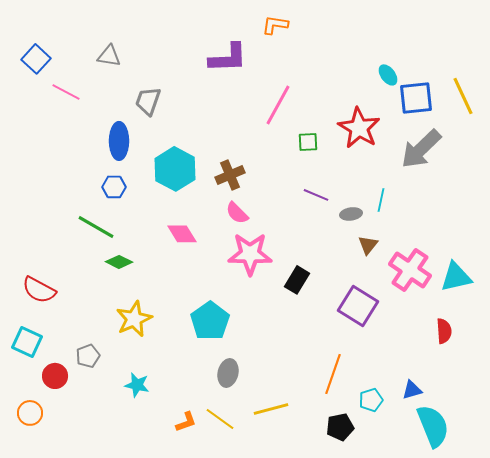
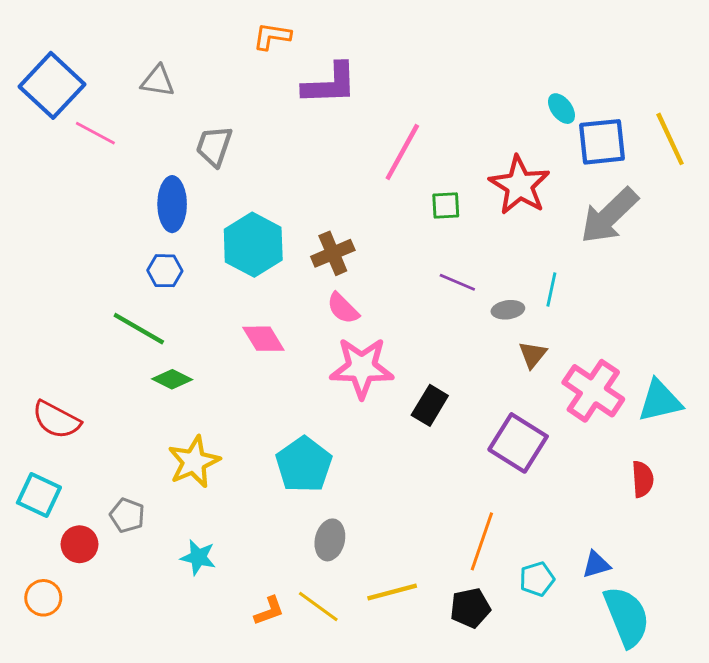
orange L-shape: (275, 25) -> (272, 36), moved
blue square: (36, 59) -> (52, 85), size x1.5
gray pentagon: (88, 356) -> (127, 515), turned -30
black pentagon: (340, 427) -> (470, 608), moved

